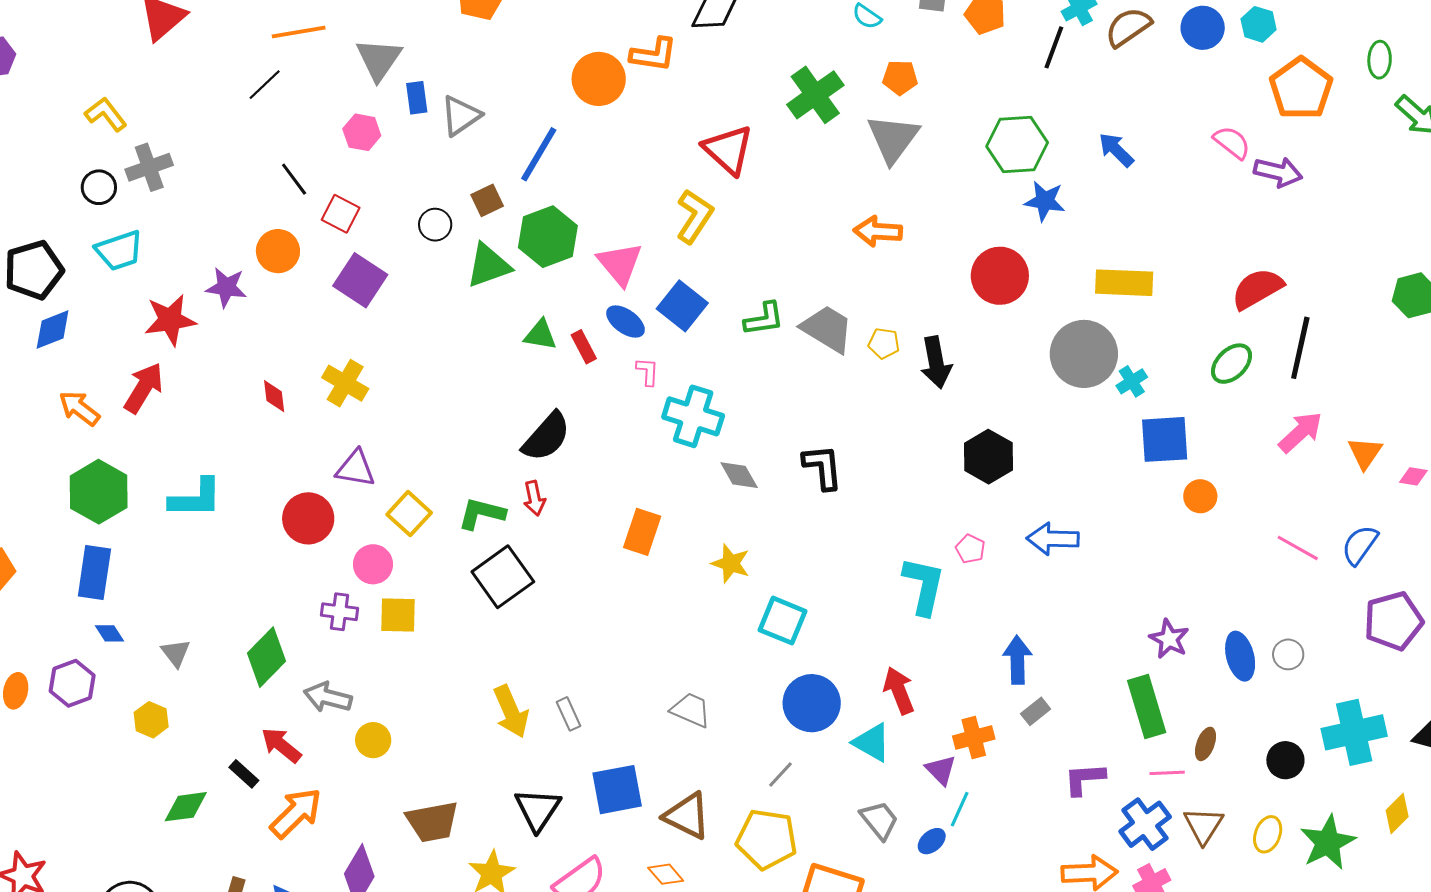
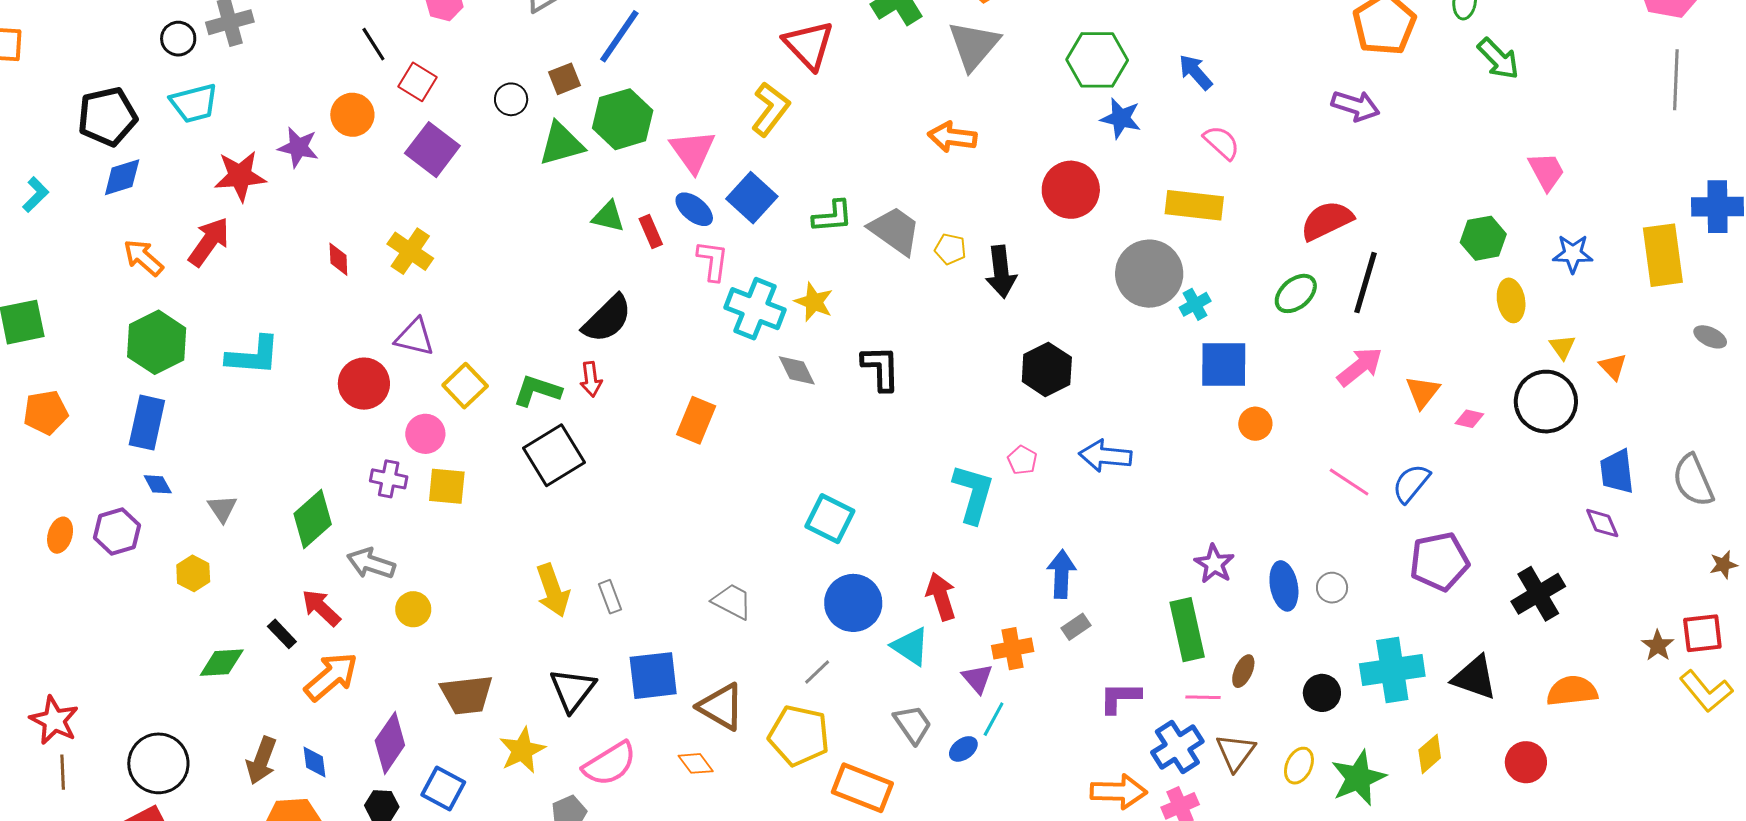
pink semicircle: (1232, 142) -> (1222, 142), moved
pink L-shape: (648, 372) -> (713, 261), size x1.4
yellow star: (731, 563) -> (814, 302), moved

